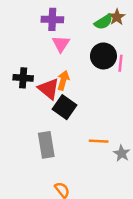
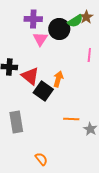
black circle: (103, 56) -> (59, 29), moved
orange arrow: (63, 80) -> (58, 79), moved
gray rectangle: (46, 145) -> (16, 122), moved

